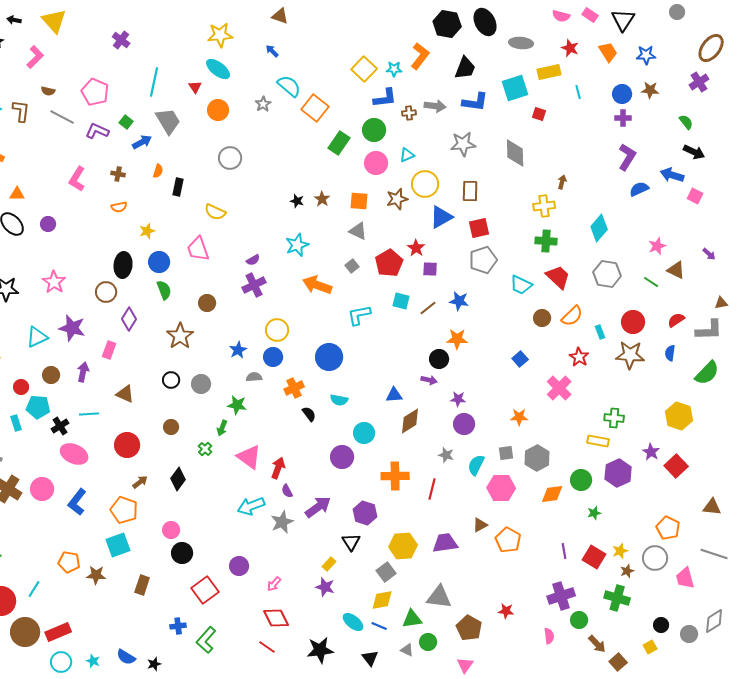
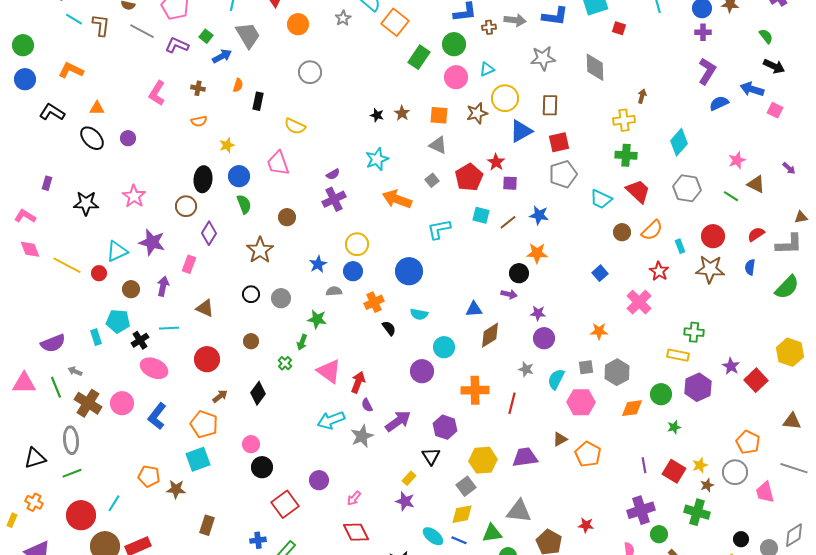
red circle: (21, 387) -> (99, 273), moved
yellow hexagon: (679, 416) -> (790, 352), moved
brown rectangle: (142, 585) -> (207, 525), moved

